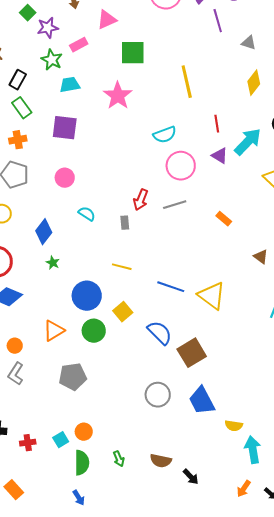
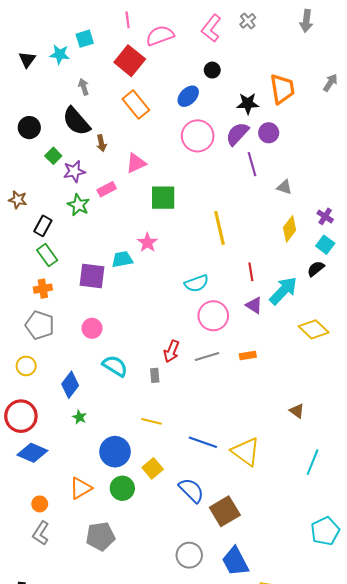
cyan trapezoid: (70, 85) -> (122, 259), moved
pink star: (118, 96) -> (147, 243), size x0.7
cyan semicircle: (87, 214) -> (115, 366), size x1.4
orange rectangle: (224, 219) -> (248, 355), moved, turned -49

